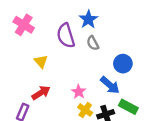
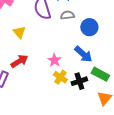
gray semicircle: (93, 43) -> (67, 15), turned 112
blue circle: (123, 64) -> (89, 27), moved

